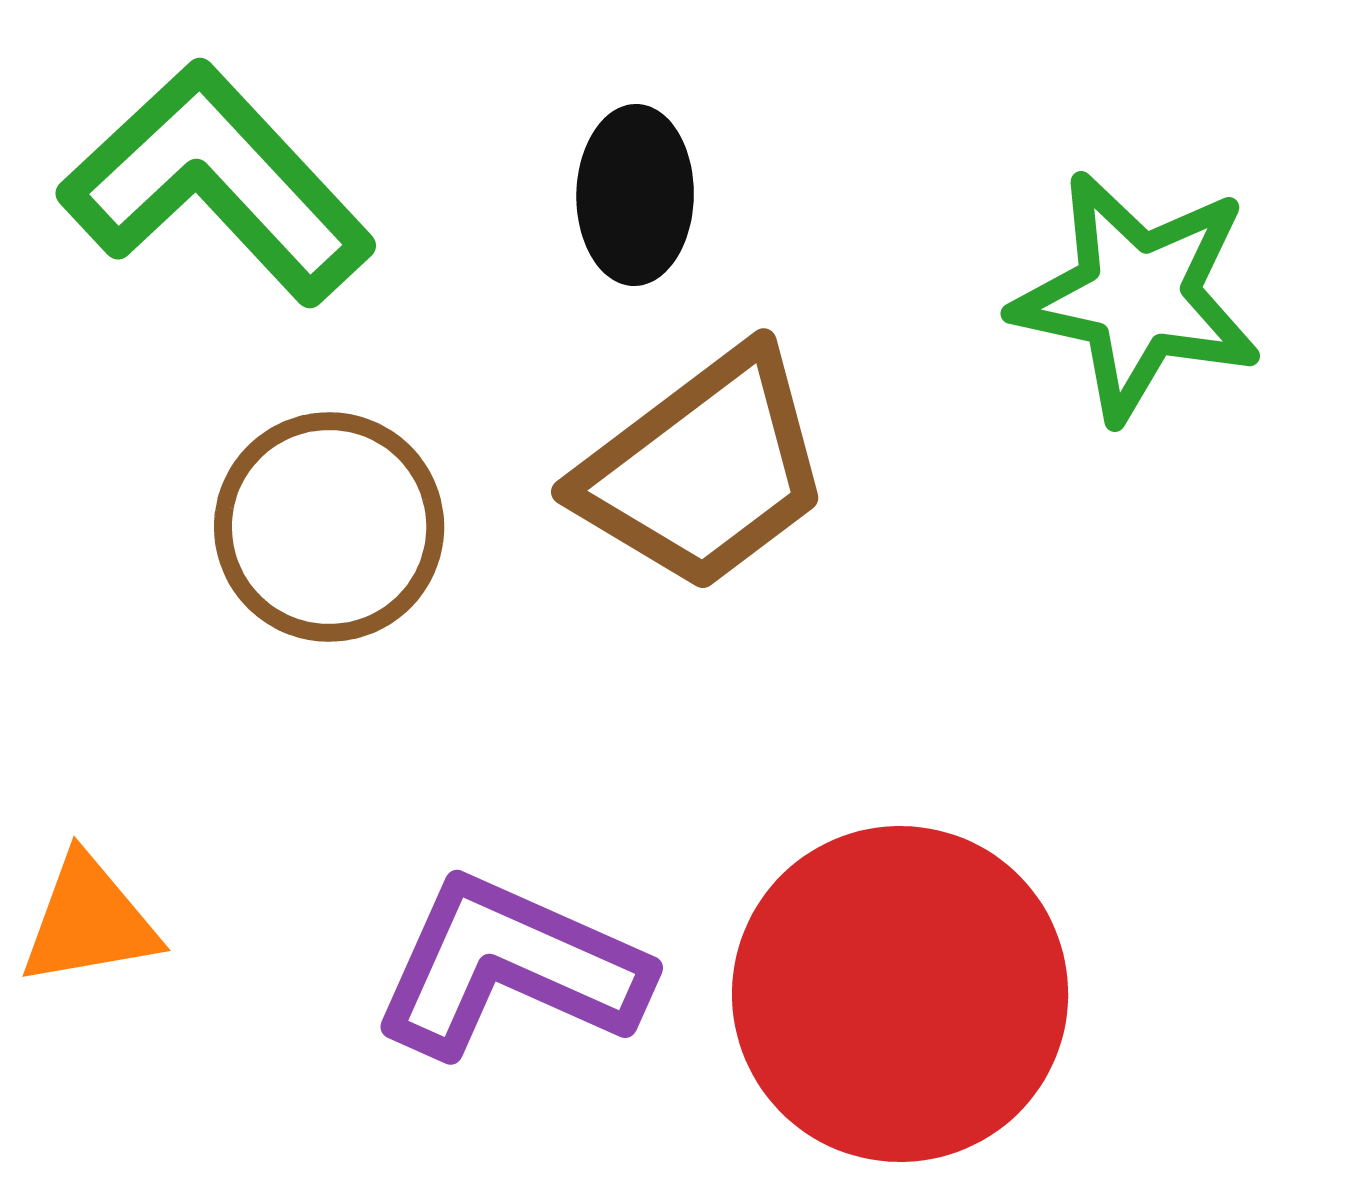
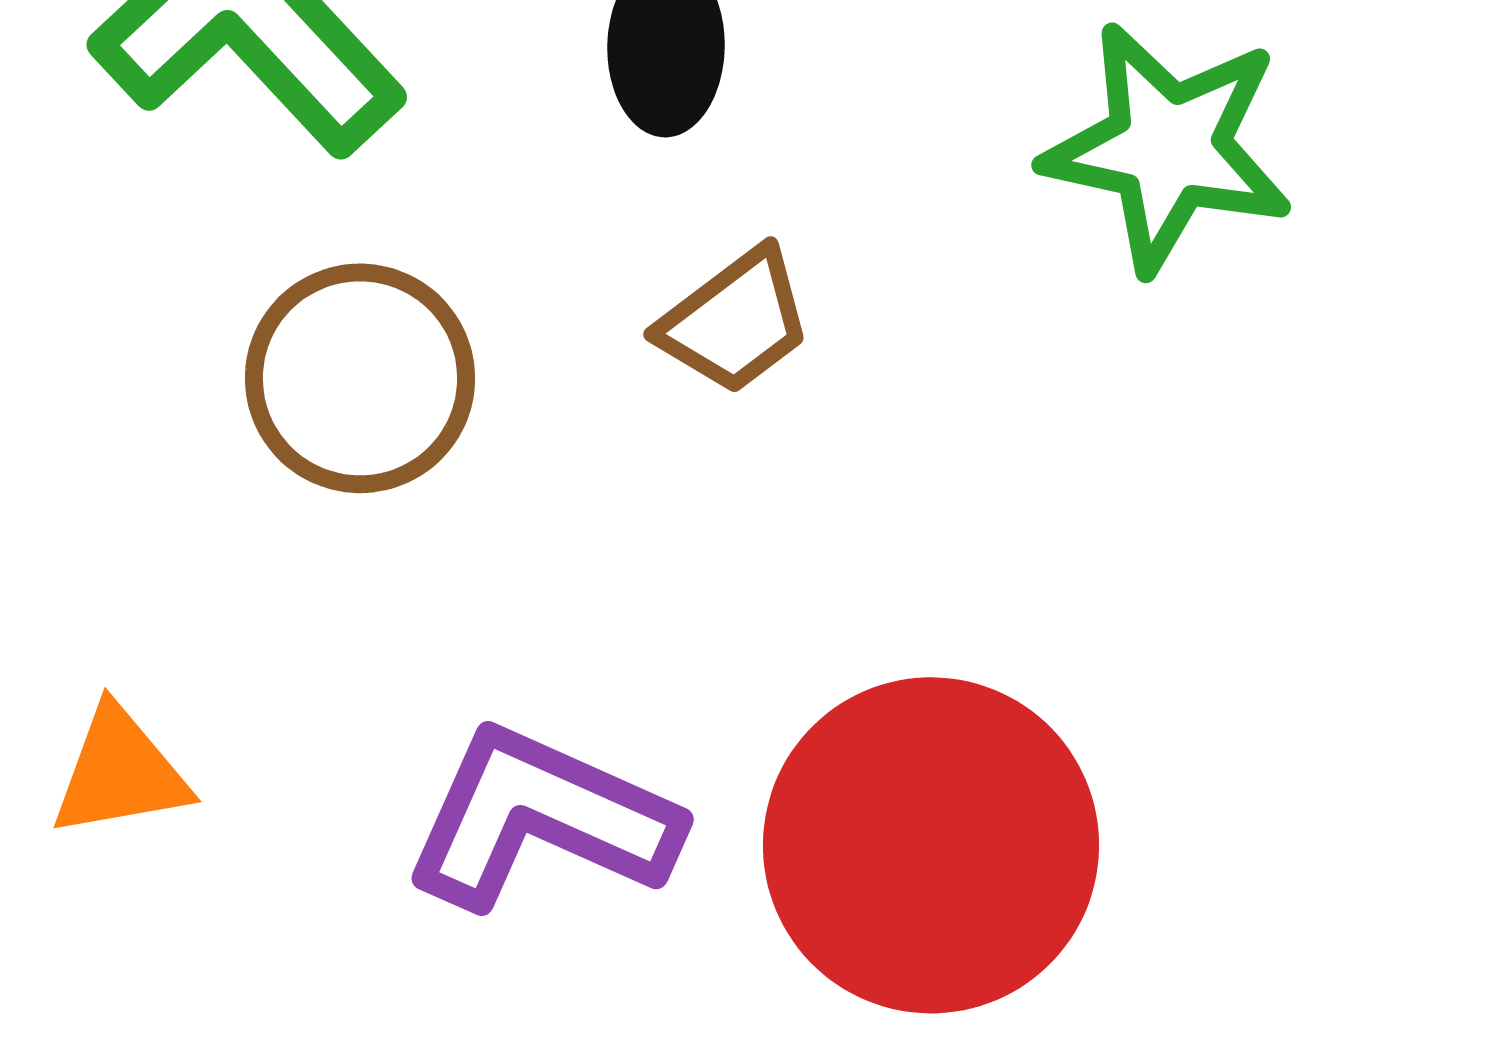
brown trapezoid: (704, 470) -> (735, 321), size x0.6

